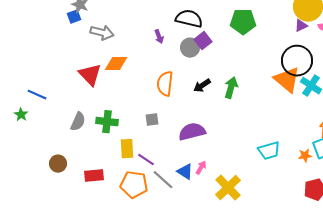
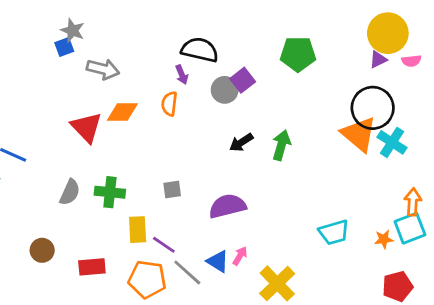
black semicircle: (189, 19) -> (200, 50), moved
orange semicircle: (165, 84) -> (169, 104), moved, size x0.7

